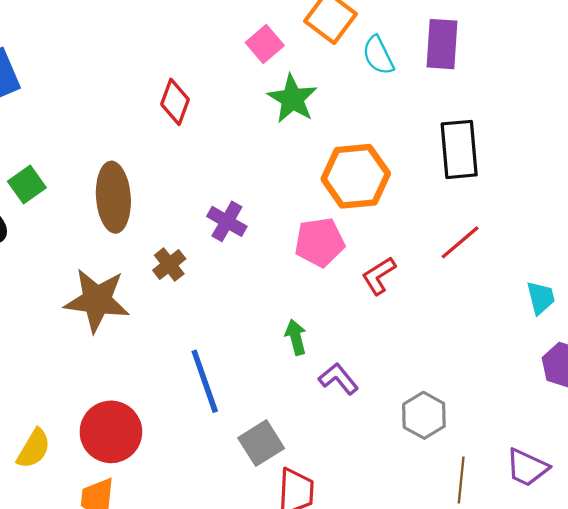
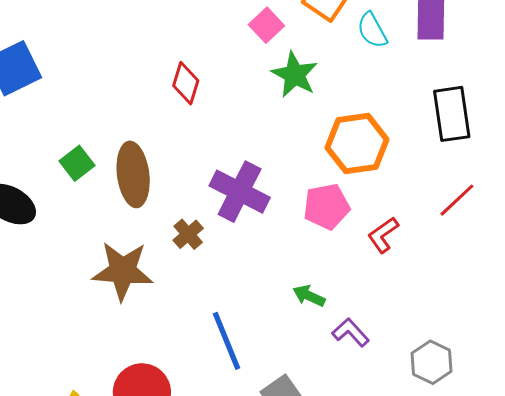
green square: (27, 185) -> (77, 163), moved
purple cross: (227, 221) -> (240, 192), size x1.6
green arrow: (296, 337) -> (309, 296), turned -48

